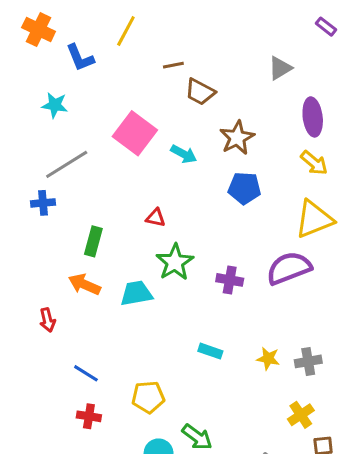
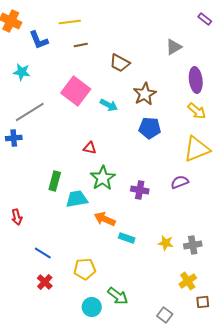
yellow line: (126, 31) -> (70, 22), turned 55
brown line: (173, 65) -> (81, 45), moved
green rectangle: (93, 241) -> (55, 181), moved
purple semicircle: (289, 268) -> (180, 182), size x0.6
orange arrow: (84, 284) -> (105, 219), moved
red cross: (89, 416) -> (45, 282), turned 35

